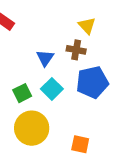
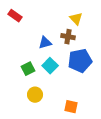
blue triangle: (45, 58) -> (45, 43), turned 40
yellow circle: (32, 128) -> (35, 95), size x0.6

